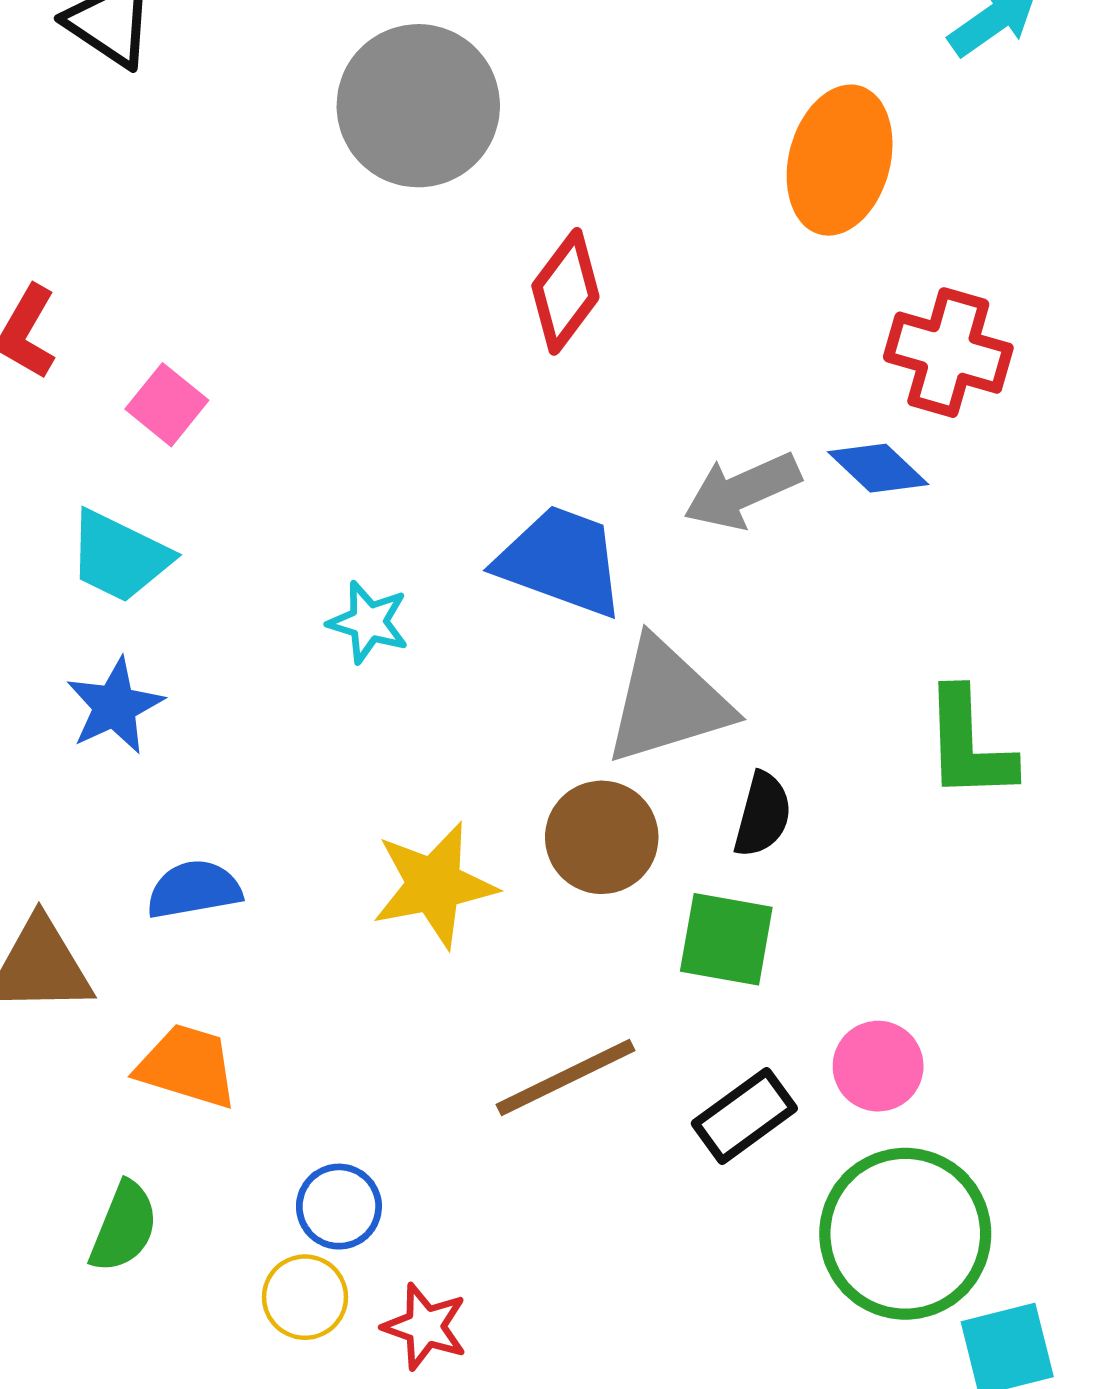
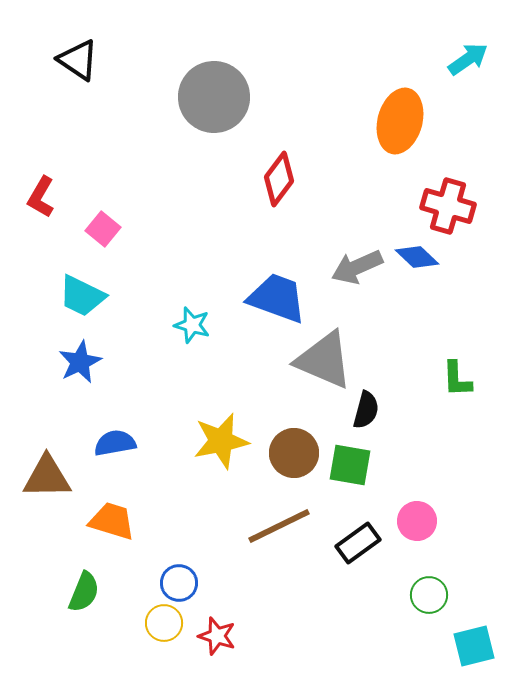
gray triangle: (667, 701) -> (324, 360), turned 40
green L-shape: (969, 744) -> (457, 379), size x0.7
brown circle: (602, 837) -> (294, 453), moved
green circle: (905, 1234) -> (429, 595), size x0.5

